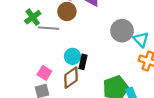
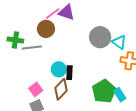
green cross: (33, 17) -> (15, 40), turned -35
pink square: (44, 73) -> (36, 89), turned 32

